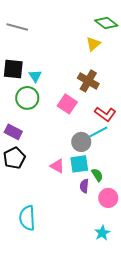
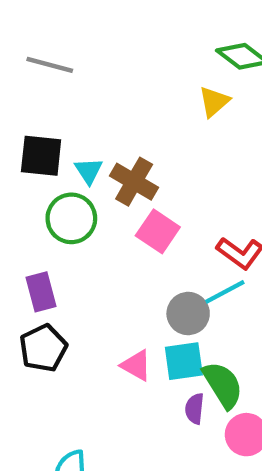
brown cross: (88, 81) -> (134, 182), moved
purple rectangle: (13, 132) -> (41, 292), turned 48
green semicircle: (97, 175) -> (223, 385), size x1.6

